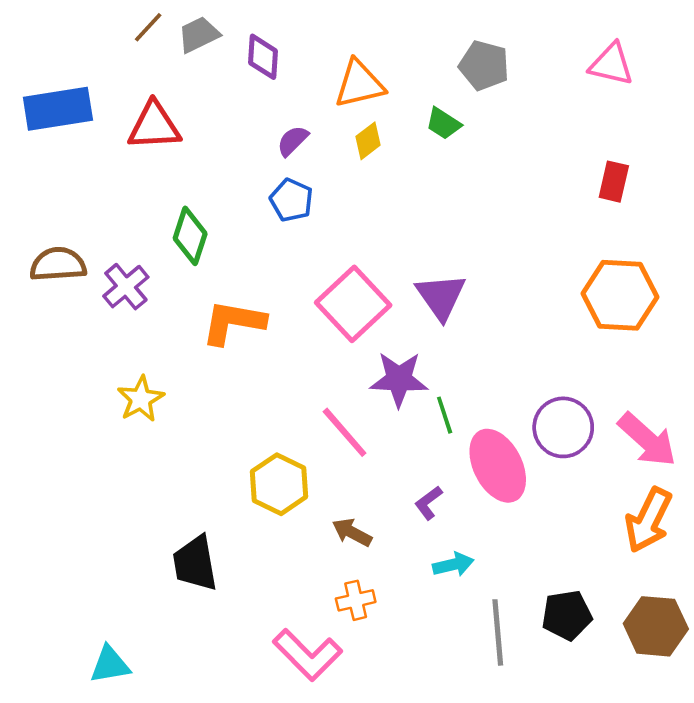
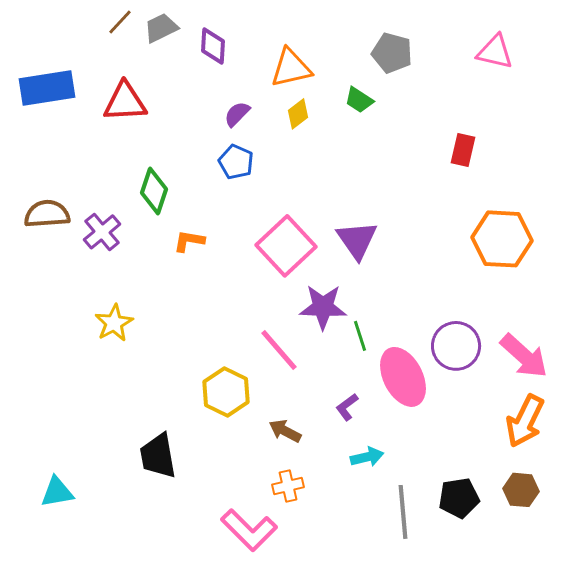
red rectangle: (614, 182) -> (463, 150), moved
orange L-shape: (233, 322) -> (189, 241), moved, size x0.6
brown hexagon: (656, 626) -> (521, 490), moved, size x0.7
cyan triangle: (110, 665) -> (57, 492), moved

